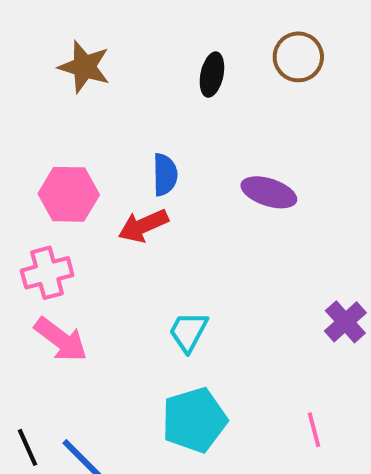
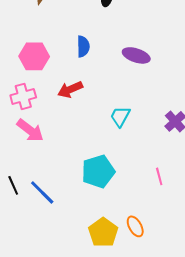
red arrow: (143, 226) -> (70, 89), moved
cyan trapezoid: (188, 332) -> (120, 116), moved

